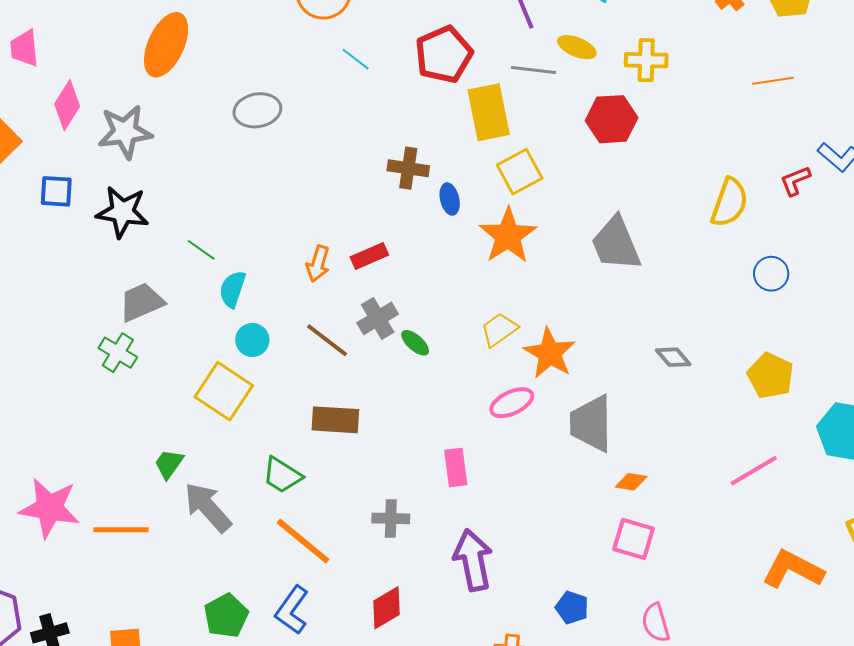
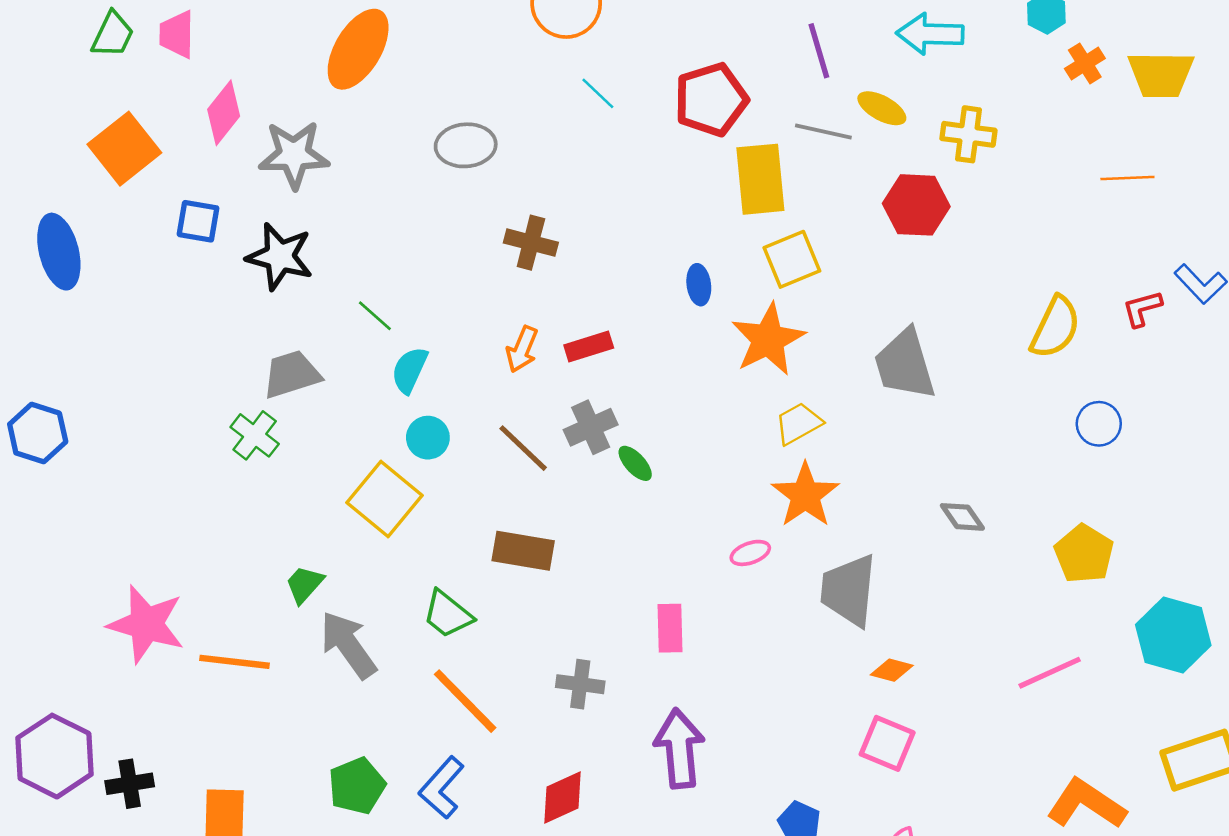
brown cross: (408, 168) -> (531, 243), moved
yellow trapezoid: (499, 330) -> (798, 423), moved
pink ellipse: (512, 403) -> (750, 553), size x0.7

